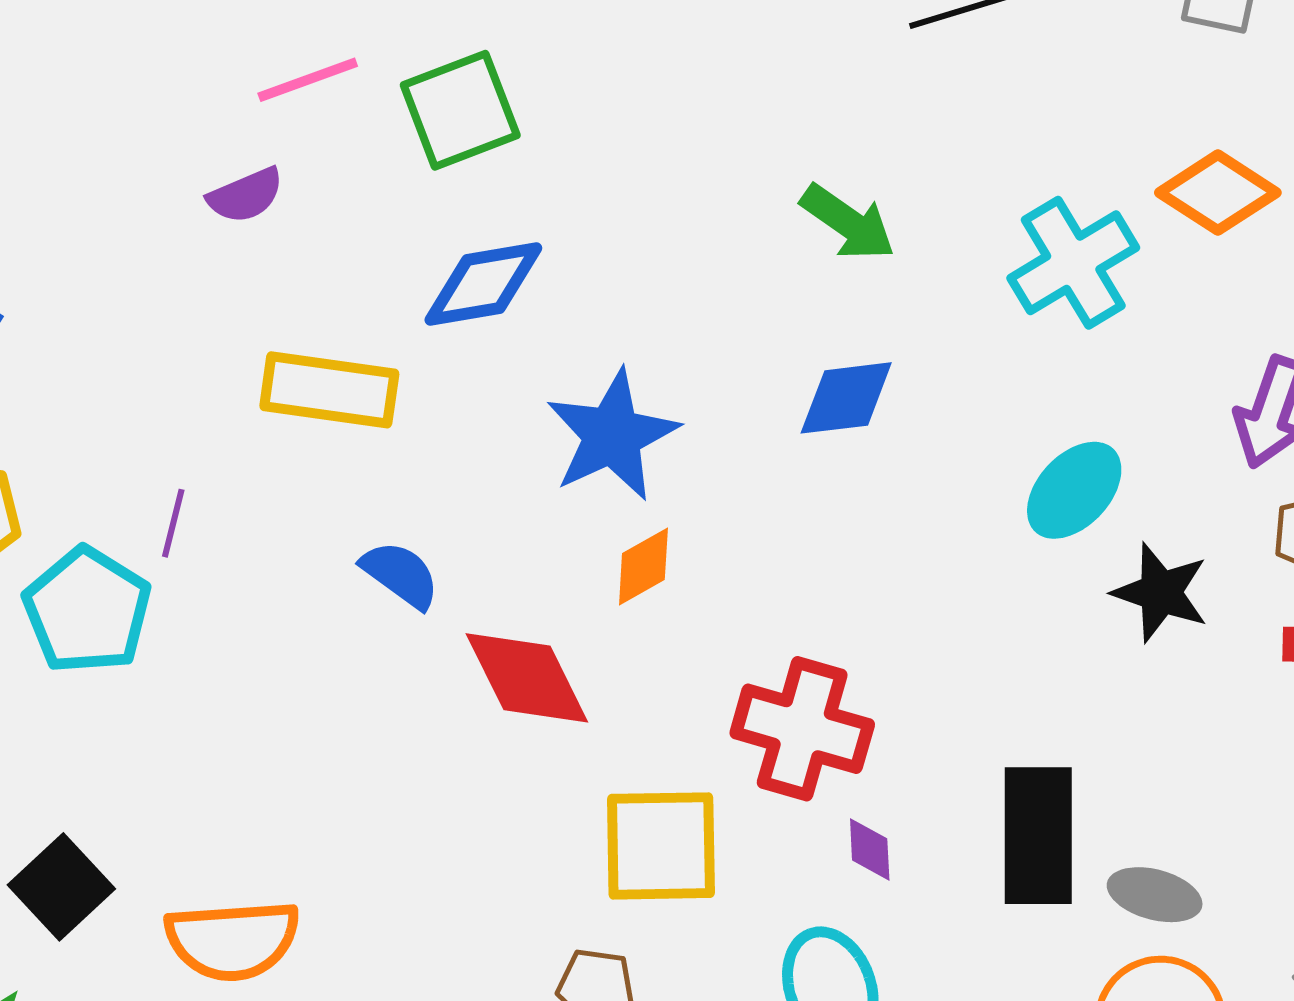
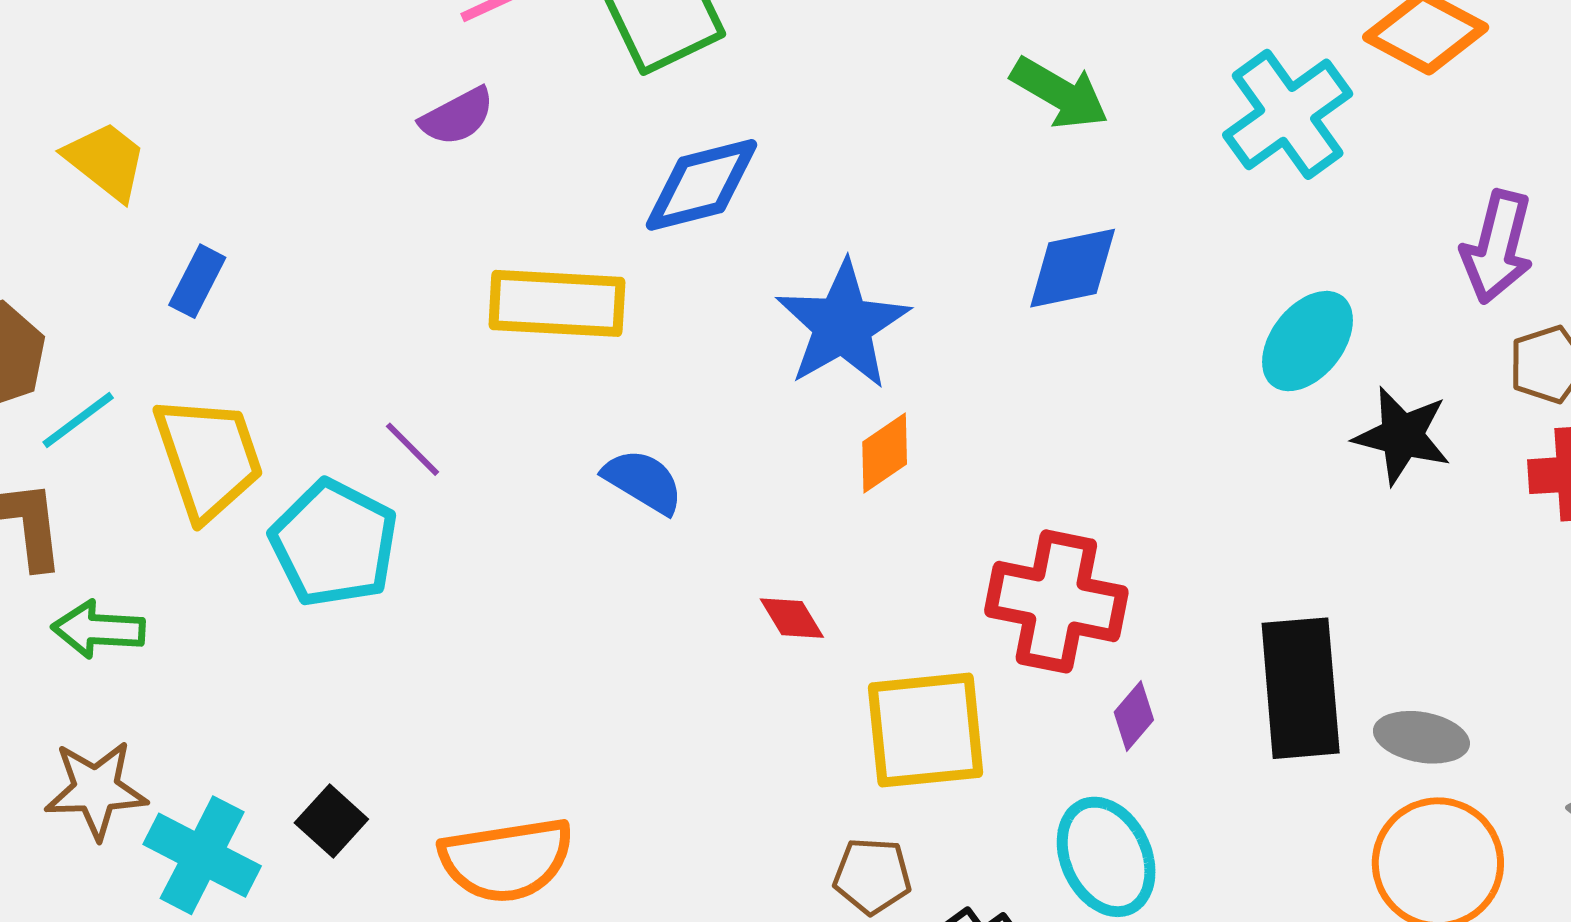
purple line: (173, 523) -> (413, 449), turned -54
red diamond: (527, 678) -> (792, 618), moved, size x0.5
purple diamond: (870, 849) -> (1134, 716), turned 48
black square: (61, 887) -> (331, 821), size x0.7

